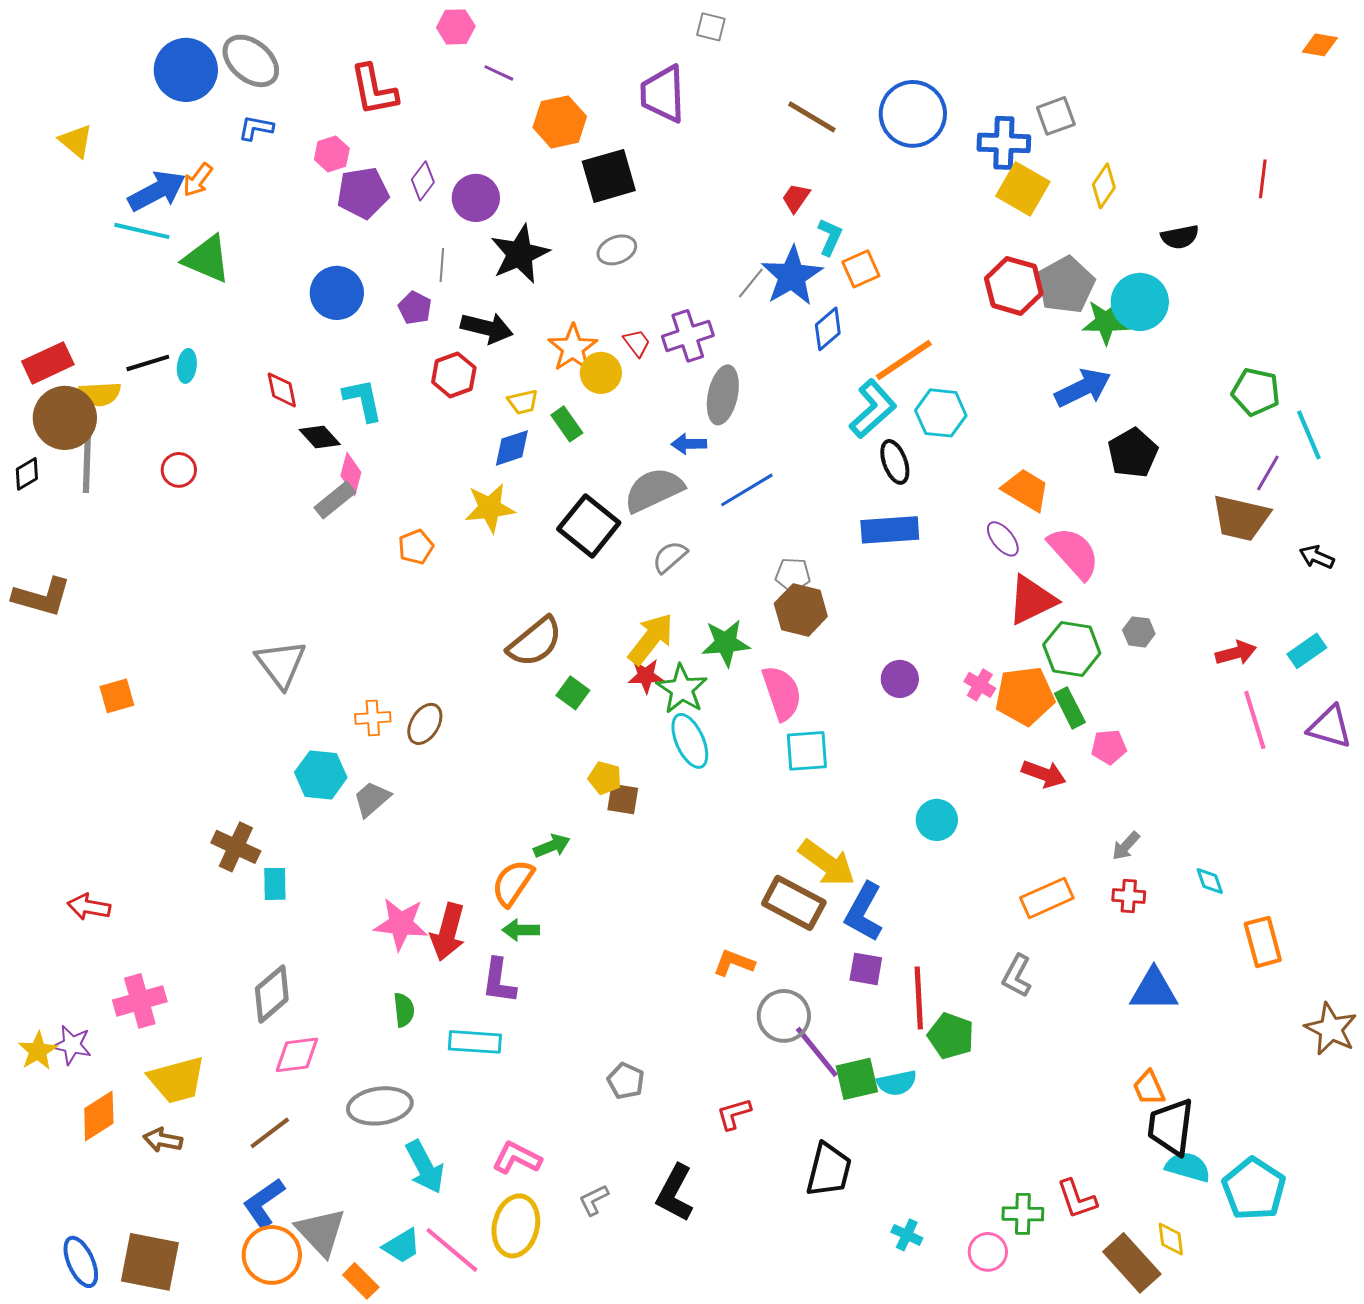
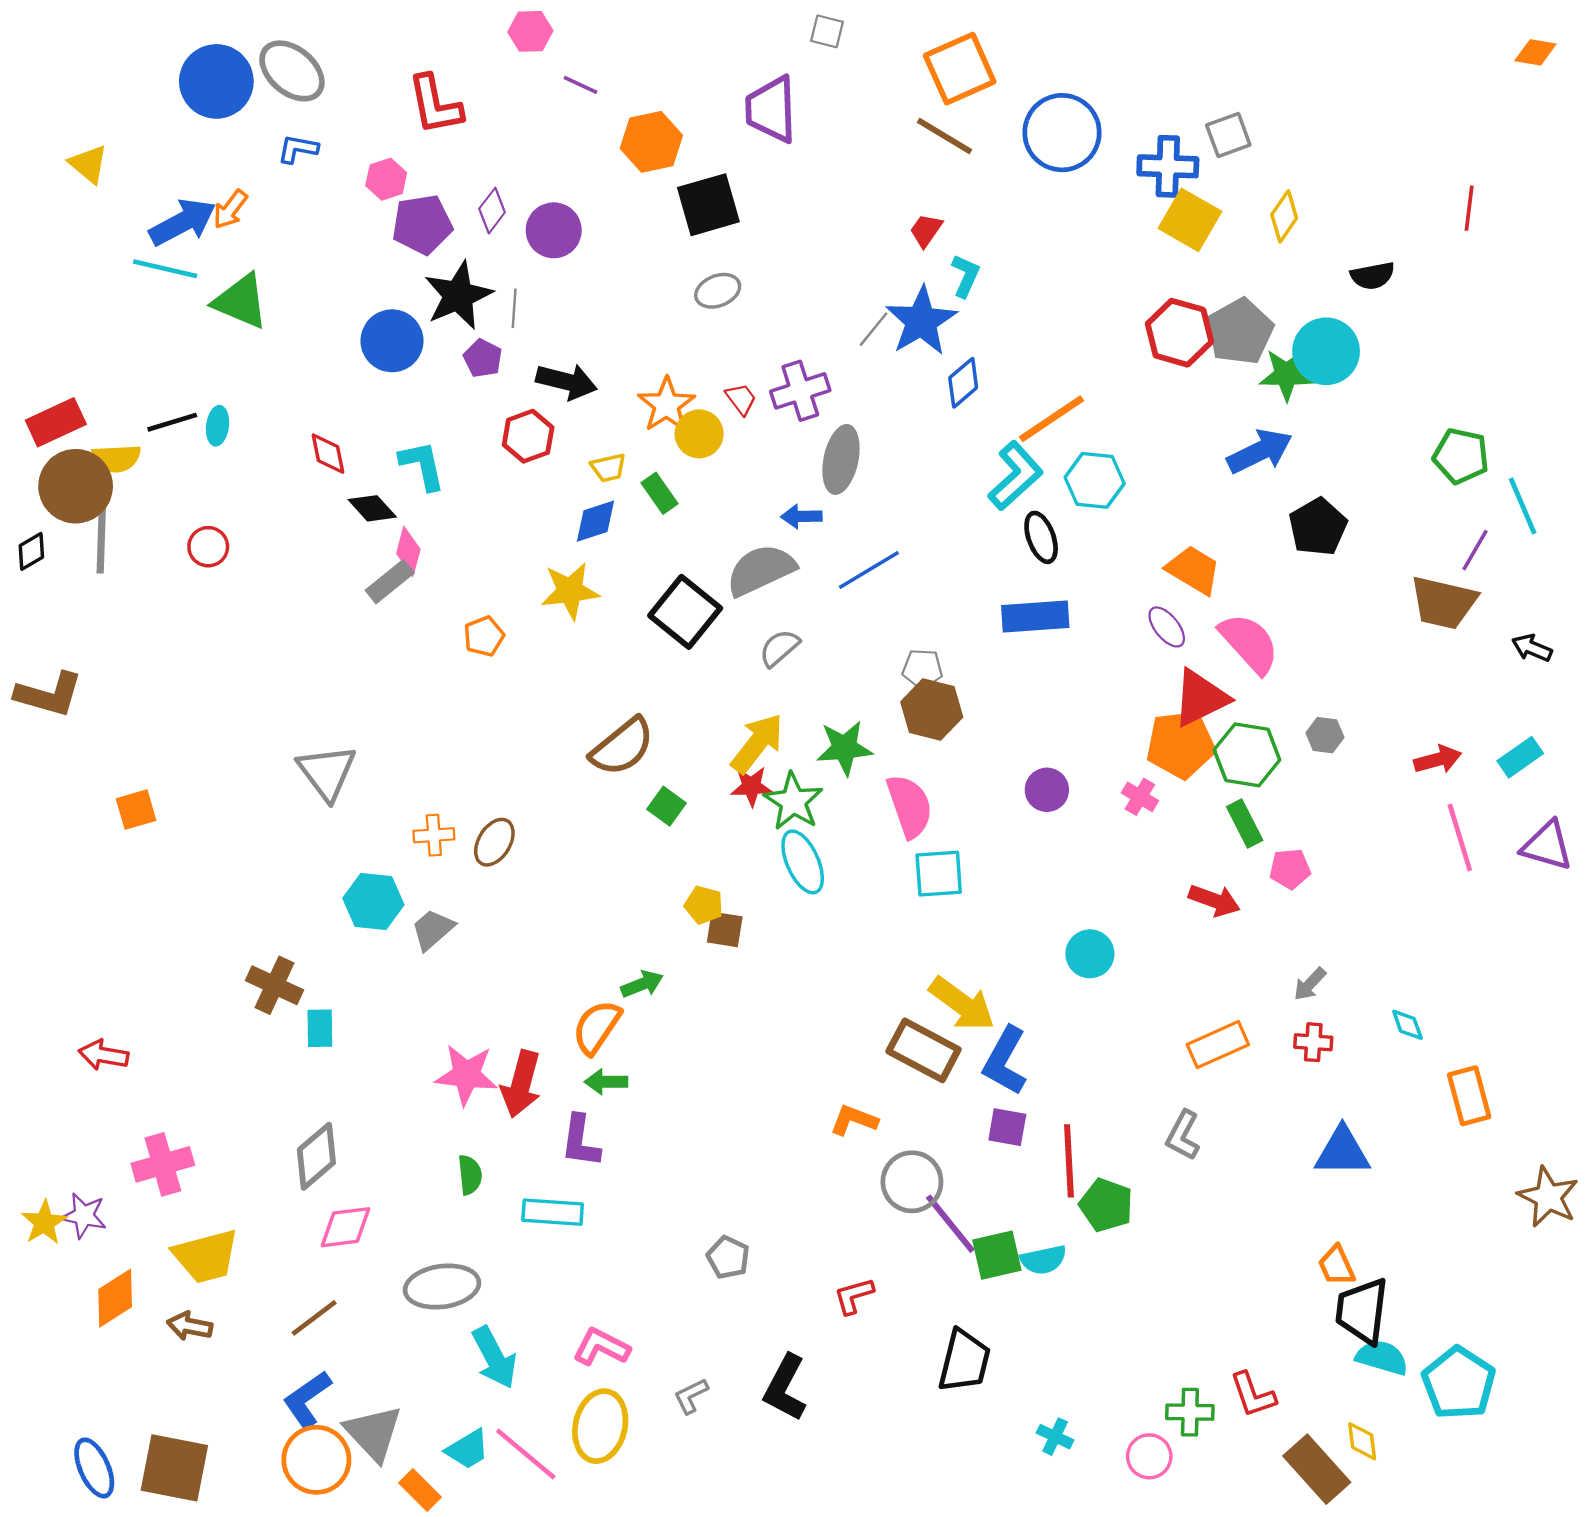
black star: (520, 254) -> (458, 295), moved
orange square: (861, 269) -> (960, 69), moved, size x1.6
orange pentagon: (1025, 696) -> (1181, 744), moved

